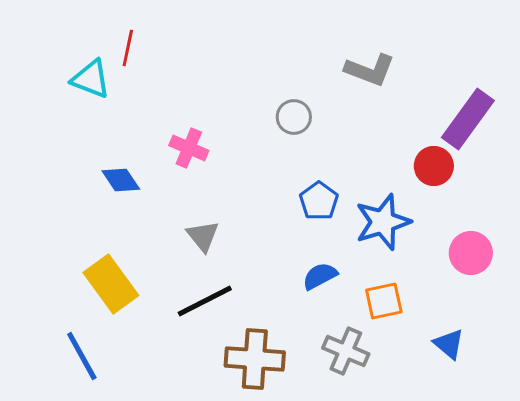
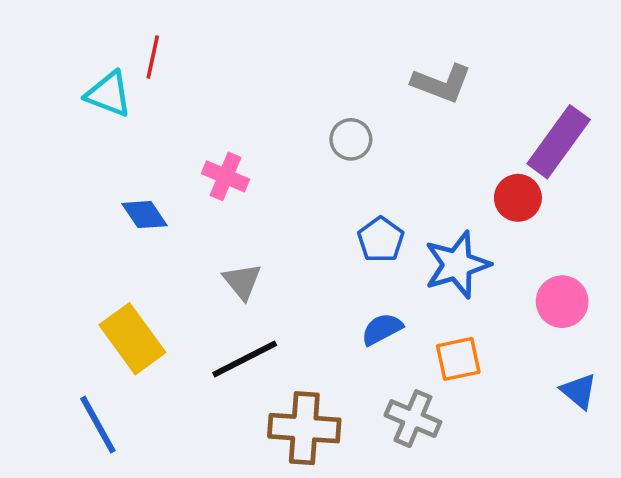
blue triangle: (449, 344) -> (579, 391), moved

